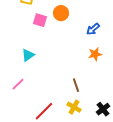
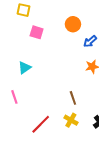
orange circle: (61, 13) -> (73, 24), moved
pink line: (18, 84) -> (14, 97), turned -64

